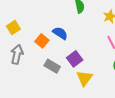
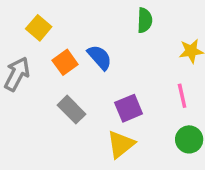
yellow square: (13, 28) -> (39, 28), moved, turned -32
purple square: (75, 59) -> (129, 108), moved

